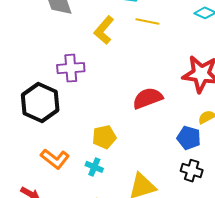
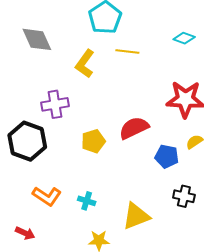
yellow pentagon: (104, 137) -> (93, 141), moved
blue pentagon: (189, 138) -> (167, 156), moved

